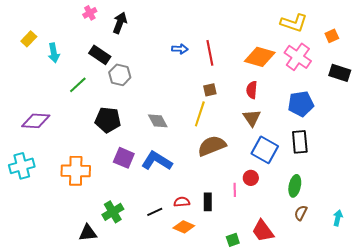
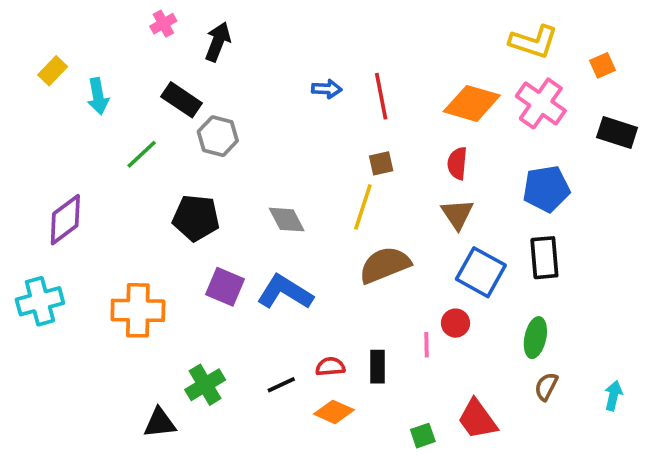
purple diamond: (36, 121) -> (65, 220), turned -40

